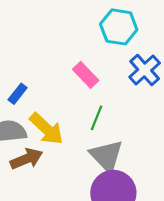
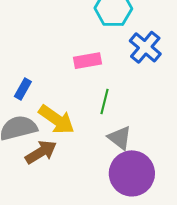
pink rectangle: (86, 75) -> (88, 61), turned -48
gray triangle: (106, 156) -> (120, 138), size x0.7

